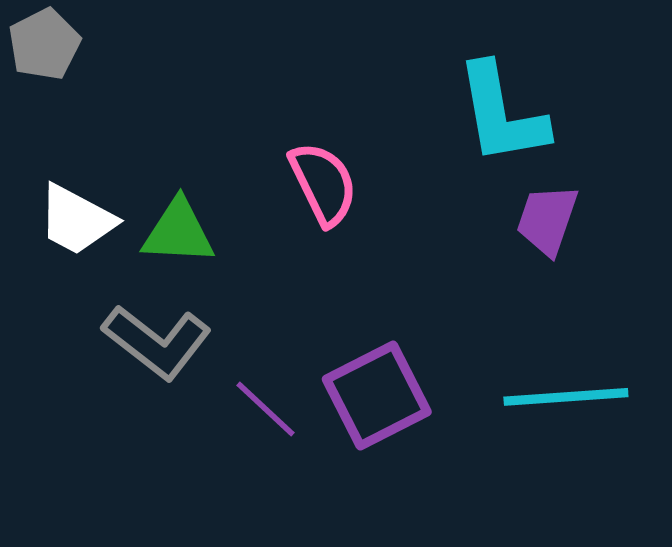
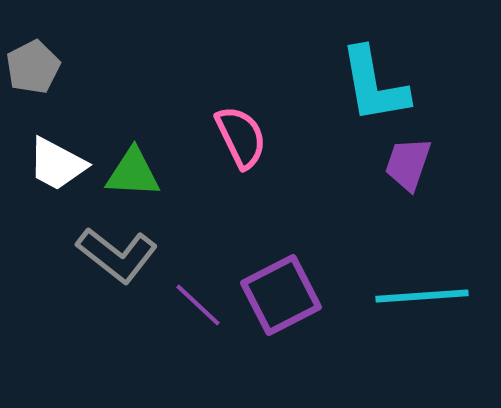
gray pentagon: (44, 44) -> (33, 67), moved

